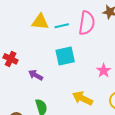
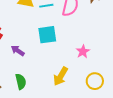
yellow arrow: (82, 98) -> (61, 76), turned -90

